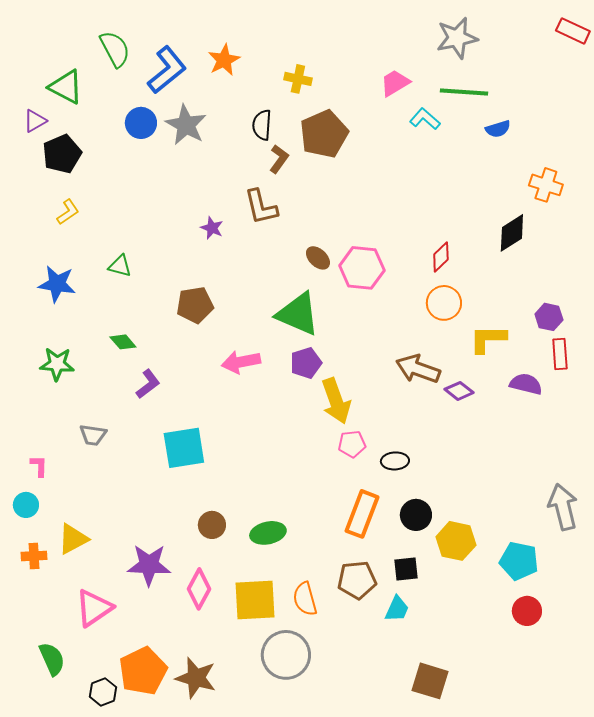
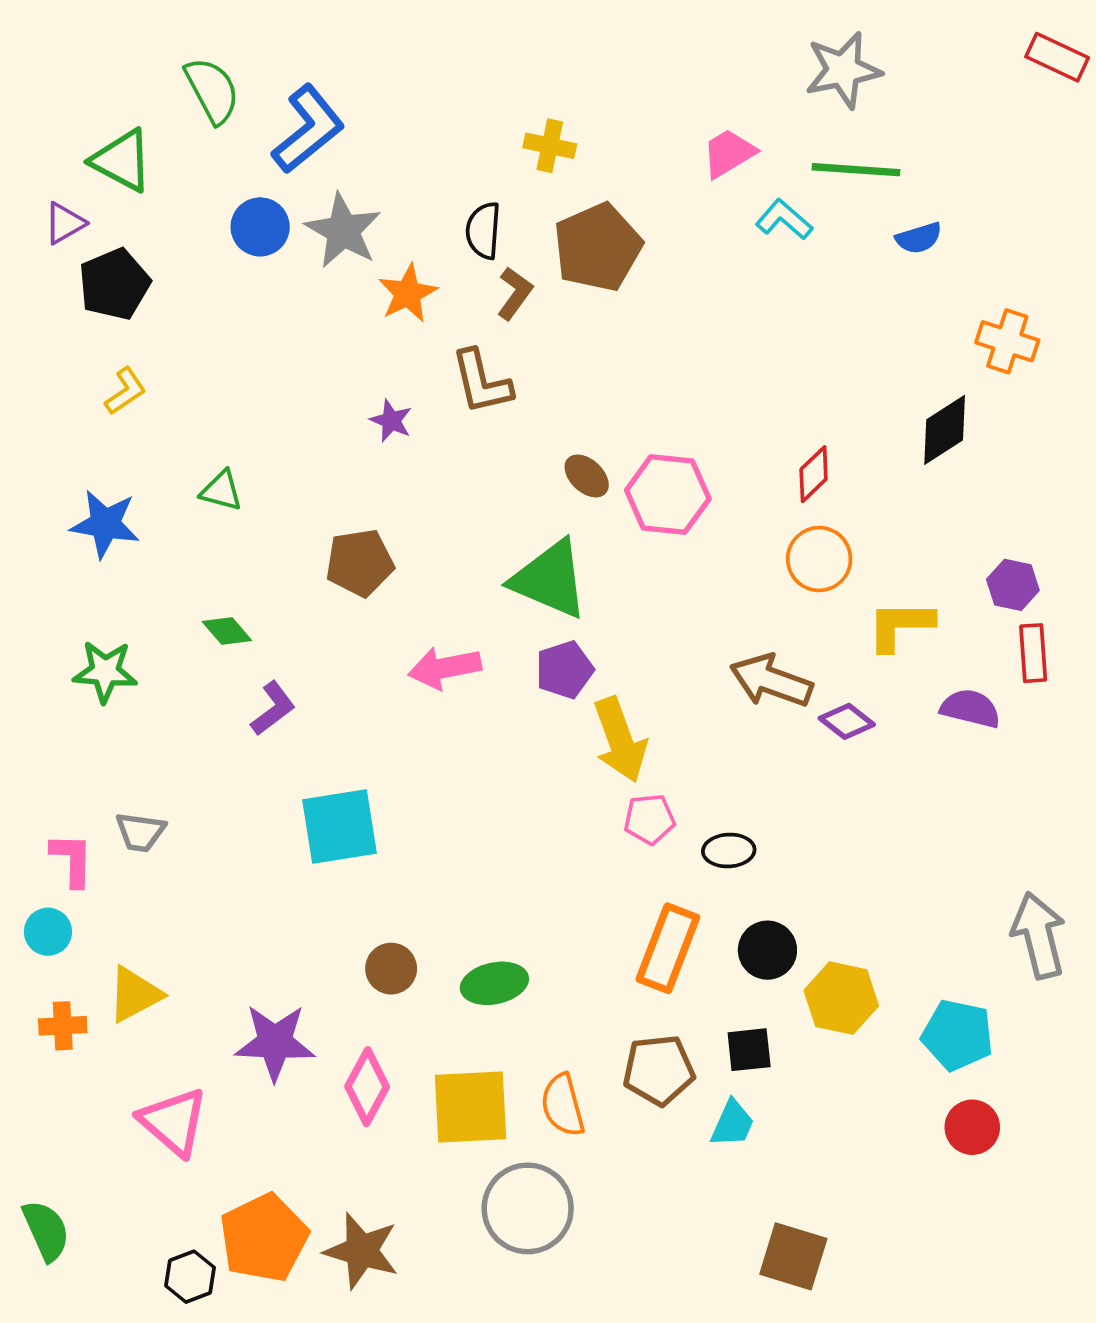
orange star: (224, 60) -> (408, 293), moved
gray trapezoid: (93, 435) -> (140, 832), moved
pink L-shape: (39, 466) -> (72, 860), size x1.4
pink triangle: (94, 608) -> (173, 1122), turned -45
green semicircle: (52, 659) -> (46, 1231), moved

